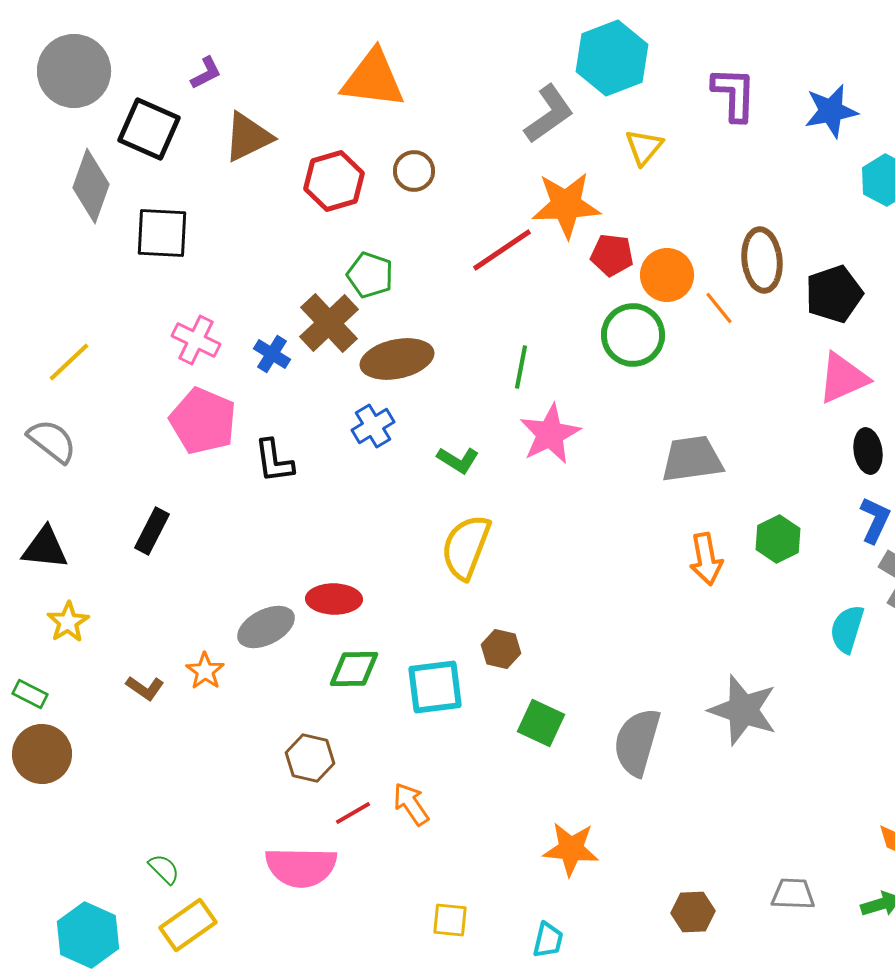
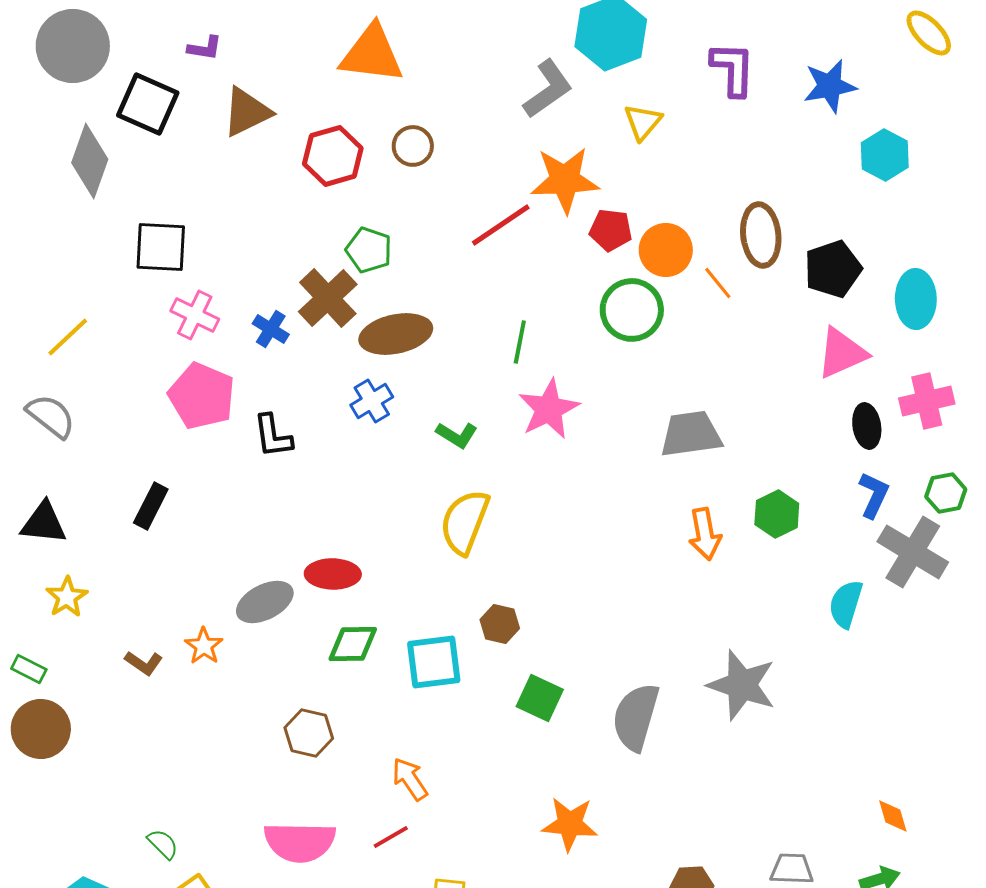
purple L-shape: (206, 73) -> (205, 48), turned 36
black square: (162, 233) -> (161, 247), moved
red line: (353, 813) -> (391, 837), moved

